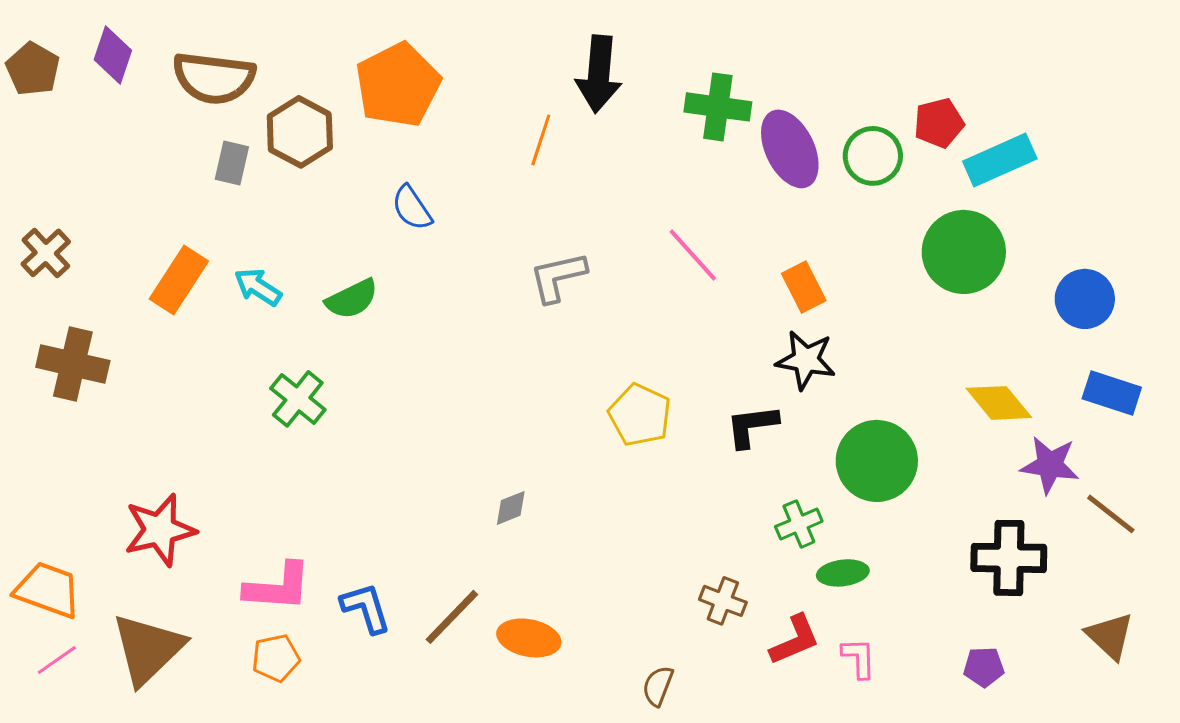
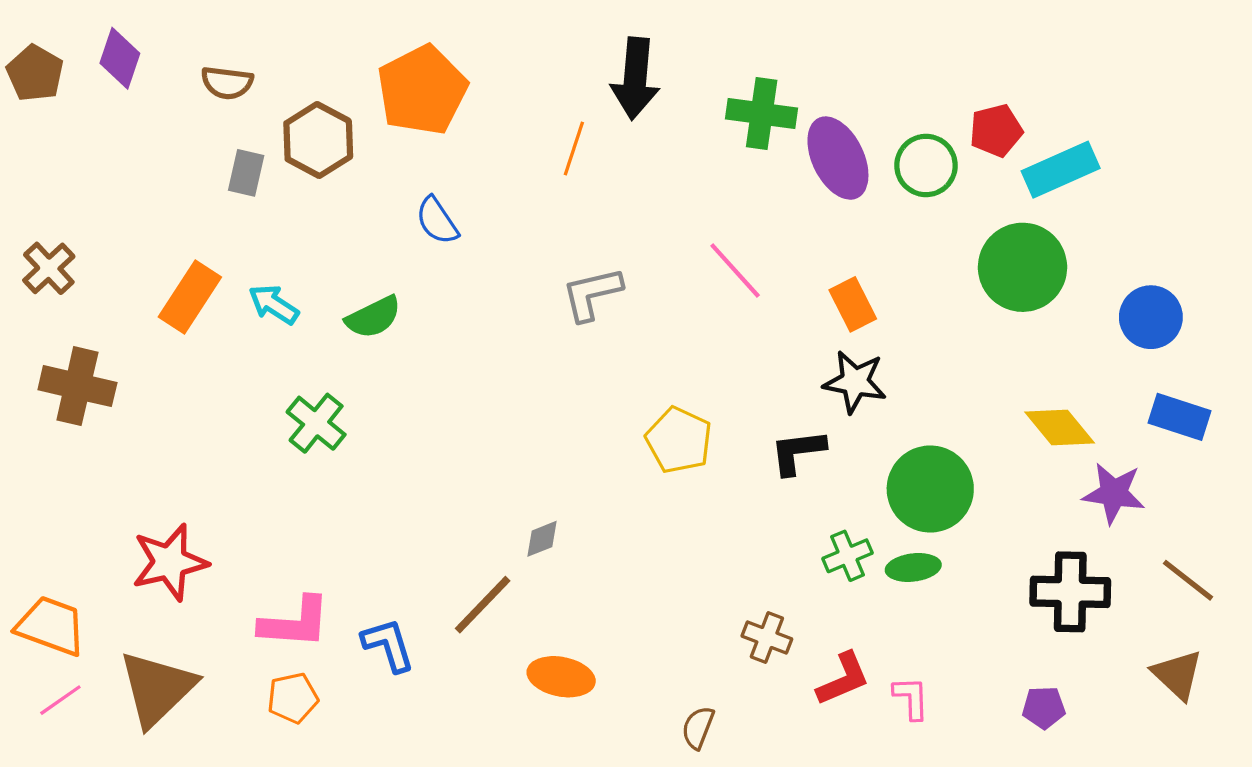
brown semicircle: (214, 78) -> (227, 83), size x0.6
brown line: (1111, 514) -> (1188, 580), moved
green ellipse: (843, 573) -> (913, 567), moved
brown line: (452, 617) -> (483, 605), moved

